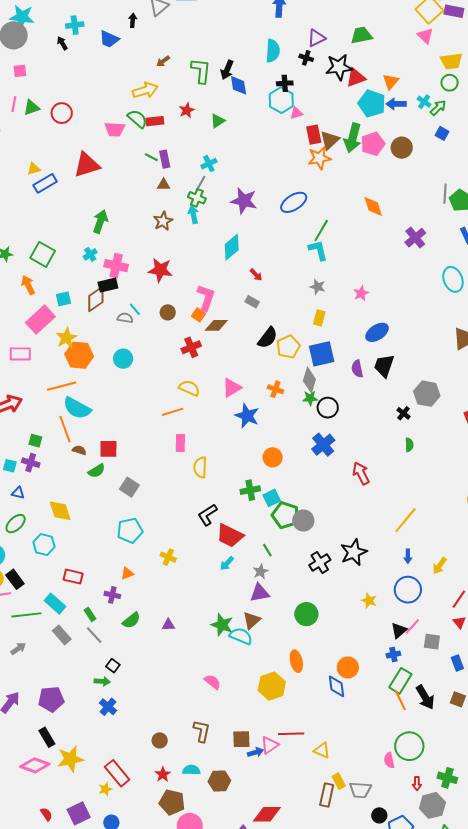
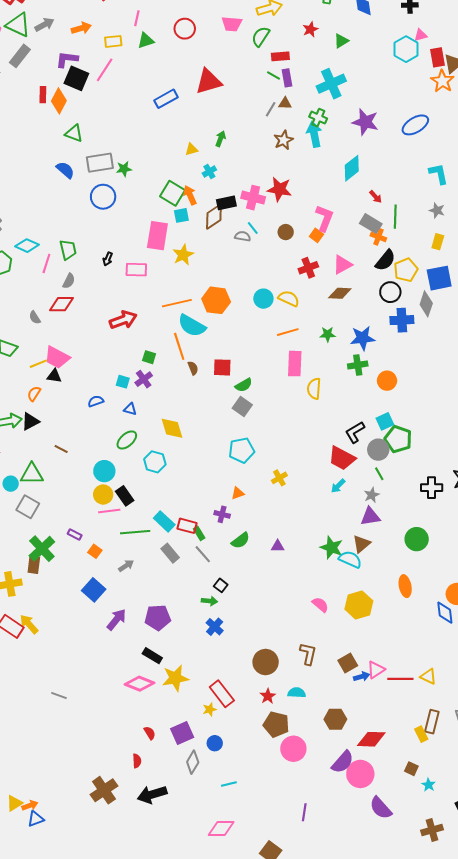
cyan hexagon: (281, 100) -> (406, 49), moved
green triangle: (32, 107) -> (146, 41), moved
green semicircle: (137, 119) -> (261, 37), turned -100
red rectangle: (155, 121) -> (280, 56), moved
pink trapezoid: (115, 129) -> (232, 24), moved
orange star: (319, 158) -> (442, 81), turned -30
cyan cross: (209, 164) -> (331, 84), size x1.8
yellow triangle: (34, 169) -> (191, 149), moved
gray line: (201, 183) -> (271, 109), moved
cyan arrow: (193, 214) -> (314, 134), size x1.4
green arrow: (100, 221) -> (221, 139), size x0.7
green line: (321, 231) -> (395, 217), moved, turned -30
green square: (43, 254) -> (173, 193), moved
pink cross: (116, 266) -> (253, 198), moved
orange arrow: (28, 285) -> (190, 195), moved
gray rectangle: (252, 302) -> (371, 224), size x1.5
pink rectangle: (40, 320) -> (157, 236), turned -40
brown diamond: (216, 325) -> (340, 293), moved
orange hexagon: (79, 355) -> (216, 300), moved
cyan circle: (123, 359) -> (263, 299), moved
yellow semicircle: (189, 388) -> (289, 299), moved
pink triangle: (232, 388) -> (342, 265), moved
orange cross: (275, 389) -> (378, 237), moved
green star: (310, 398) -> (328, 334), moved
black circle: (328, 408) -> (390, 292), moved
blue star: (247, 416) -> (363, 338), turned -30
pink rectangle: (180, 443) -> (295, 364), size x1.4
blue cross: (323, 445) -> (402, 320), moved, turned 35
brown semicircle: (79, 450) -> (193, 368), turned 48
purple cross: (31, 463) -> (144, 379), turned 36
green semicircle: (97, 471) -> (244, 385), moved
green cross: (250, 490) -> (358, 365), moved
black L-shape: (207, 515) -> (355, 432), moved
gray circle: (303, 520) -> (378, 450), moved
yellow cross: (168, 557) -> (279, 478), turned 35
black cross: (320, 563) -> (432, 488), turned 30
red rectangle: (73, 577) -> (187, 526), moved
yellow hexagon: (272, 686) -> (359, 605), moved
red line: (291, 734) -> (400, 679), moved
black rectangle: (47, 737) -> (152, 656), turned -30
brown square: (241, 739) -> (348, 663), turned -30
brown circle: (160, 740) -> (266, 662), size x1.6
brown hexagon: (219, 781) -> (335, 719), moved
yellow rectangle: (339, 781) -> (421, 734), moved

